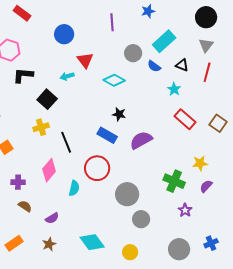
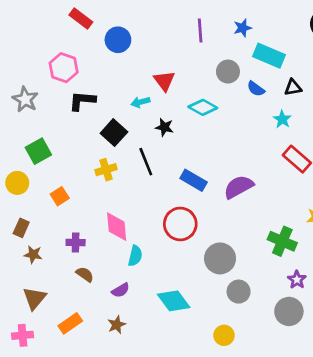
blue star: (148, 11) -> (243, 28), moved
blue circle: (64, 34) -> (118, 40), moved
cyan rectangle: (164, 41) -> (269, 56), turned 65
black triangle: (182, 65) -> (293, 87), turned -32
black star: (119, 114) -> (164, 127), moved
black line: (66, 142) -> (146, 162), moved
pink diamond: (49, 170) -> (117, 227), turned -45
cyan semicircle: (74, 188) -> (135, 256), moved
cyan diamond: (92, 242) -> (174, 301), moved
gray circle: (179, 249) -> (289, 311), moved

